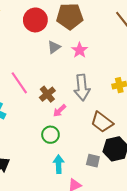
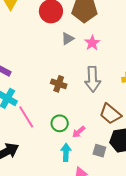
pink line: (19, 83) -> (26, 117), moved
brown cross: (47, 94) -> (59, 84), turned -35
pink arrow: (60, 111) -> (79, 132), moved

